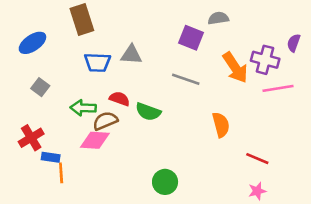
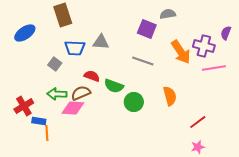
gray square: (40, 87) -> (55, 64), moved
green arrow: (83, 108) -> (57, 94), moved
red line: (257, 159) -> (198, 122), turned -60
green circle: (165, 182) -> (134, 102), moved

